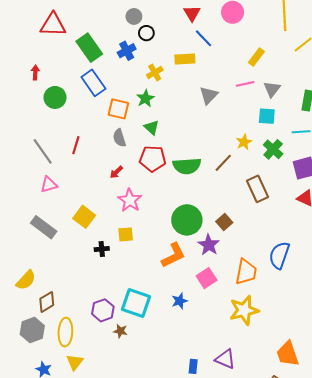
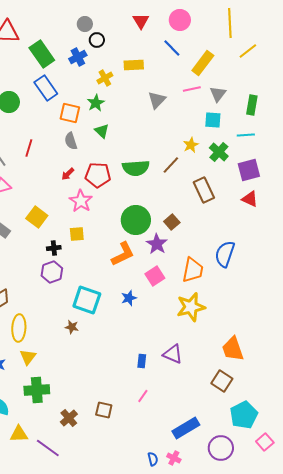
blue line: (203, 38) -> (172, 48), moved
yellow rectangle: (256, 57) -> (203, 63), size x1.4
red pentagon: (153, 159) -> (98, 175), moved
purple hexagon: (103, 310) -> (52, 272), moved

